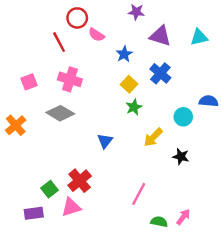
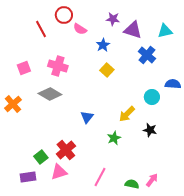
purple star: (136, 12) -> (113, 19), moved
red line: (59, 42) -> (41, 29), moved
blue cross: (160, 73) -> (147, 55), moved
green star: (134, 107) -> (114, 138), moved
pink line: (139, 194) -> (100, 177), moved

